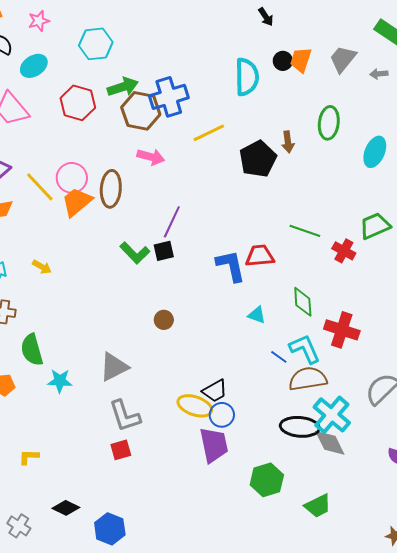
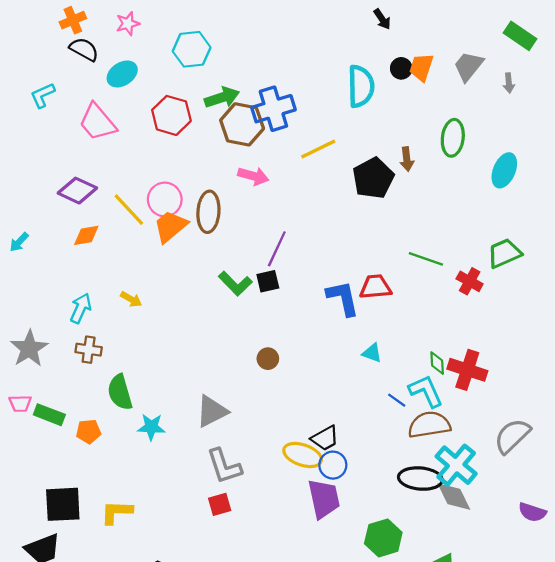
gray arrow: (379, 74) -> (509, 83), turned -90
green diamond: (303, 302) -> (437, 363), moved, size x0.7
yellow L-shape: (29, 457) -> (117, 512), size x1.4

